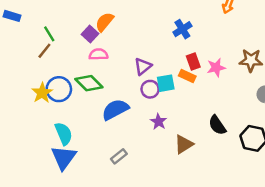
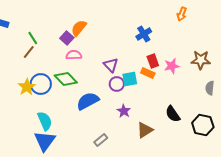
purple triangle: (143, 66) -> (111, 65), turned -35
gray rectangle: (119, 156) -> (101, 140), moved

